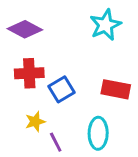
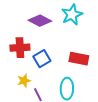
purple diamond: (25, 29) -> (40, 21), moved

